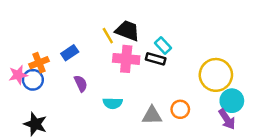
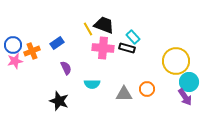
blue circle: (33, 80) -> (13, 45), moved
black star: (35, 124) -> (59, 101), moved

